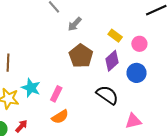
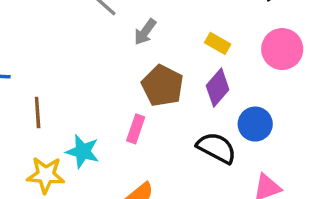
pink circle: (139, 44) -> (282, 49), moved, size x1.5
blue circle: (137, 73) -> (255, 124), moved
pink rectangle: (56, 94) -> (136, 129), moved

